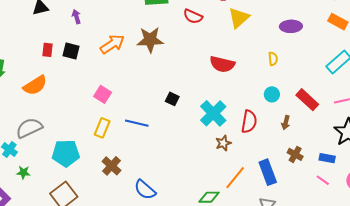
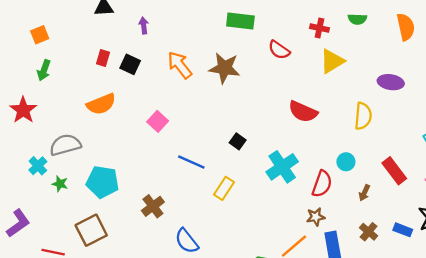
orange arrow: (112, 44) -> (180, 65), turned -105
yellow semicircle: (273, 59) -> (363, 116), size x1.6
orange semicircle: (35, 85) -> (101, 104), moved
cyan circle: (272, 94) -> (346, 162), moved
yellow rectangle: (102, 128) -> (224, 188), moved
brown star: (223, 143) -> (316, 217), moved
blue rectangle: (327, 158) -> (403, 230), moved
green star: (23, 173) -> (60, 184), moved

